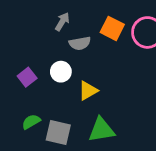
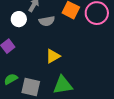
white circle: (61, 72) -> (19, 19), moved

